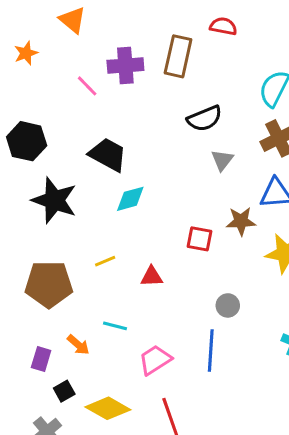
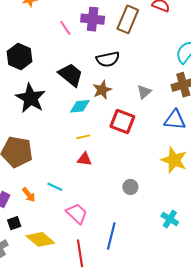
black semicircle: (205, 118) -> (108, 59), moved
brown star: (241, 221) -> (102, 90), moved, turned -30
red square: (199, 239) -> (122, 121), moved, size x1.4
yellow line: (105, 261) -> (83, 137), moved
blue line: (211, 351) -> (111, 236), moved
pink trapezoid: (155, 360) -> (77, 214), turned 65

